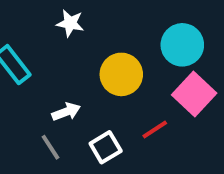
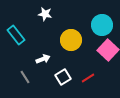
red line: (155, 130) -> (88, 78), moved
gray line: (50, 147) -> (25, 77), moved

